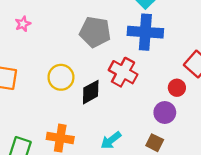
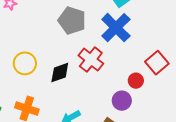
blue cross: (145, 32) -> (116, 28), turned 32
yellow circle: (61, 77) -> (25, 63), moved

